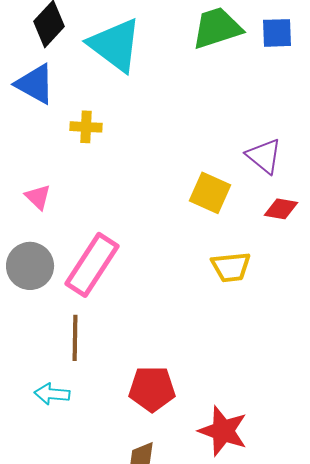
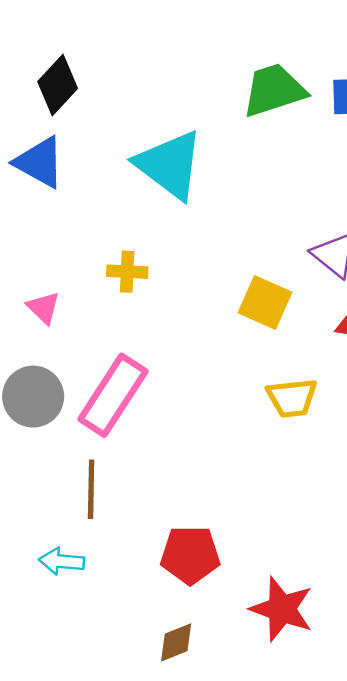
cyan triangle: (115, 45) -> (170, 165), moved
yellow cross: (86, 127) -> (127, 272), moved

